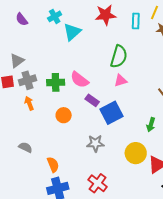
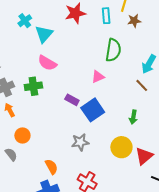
green semicircle: (119, 57) -> (113, 50), moved
pink semicircle: (79, 80) -> (47, 63), moved
orange circle: (64, 115) -> (22, 135), moved
gray semicircle: (25, 147) -> (11, 154), turned 32
orange semicircle: (53, 165) -> (51, 167), moved

